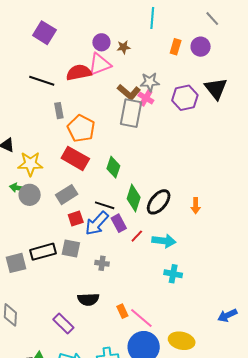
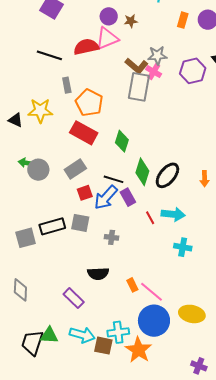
yellow star: (30, 164) -> (40, 111), moved
red line: (137, 236) -> (150, 218), moved, turned -72

